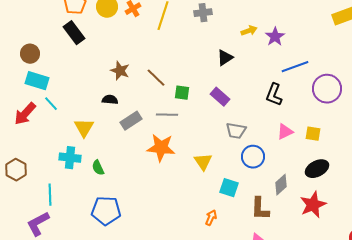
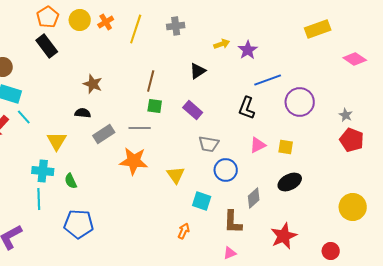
brown line: (156, 78) -> (151, 81), moved, turned 60
cyan line: (50, 195) -> (39, 199), moved
red star: (313, 205) -> (284, 236), moved

